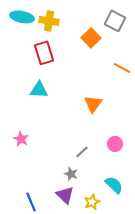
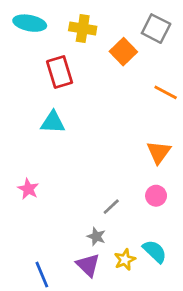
yellow cross: (49, 21) -> (83, 29), moved
orange triangle: (93, 104) -> (159, 152), moved
yellow star: (92, 202) -> (125, 260), moved

